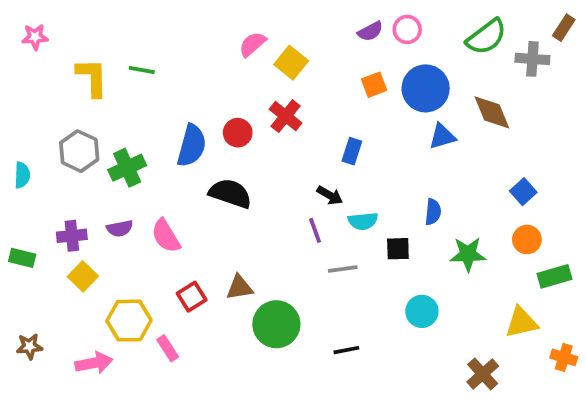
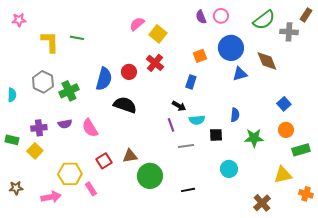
purple semicircle: (370, 31) -> (201, 17), turned 96
orange square: (374, 85) -> (200, 56), moved
yellow square: (83, 276) -> (35, 151), moved

